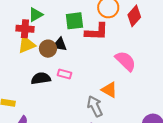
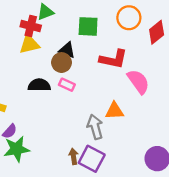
red L-shape: (97, 32) -> (113, 59), moved
brown circle: (48, 49) -> (61, 63), moved
orange triangle: (109, 90) -> (114, 111), turned -42

